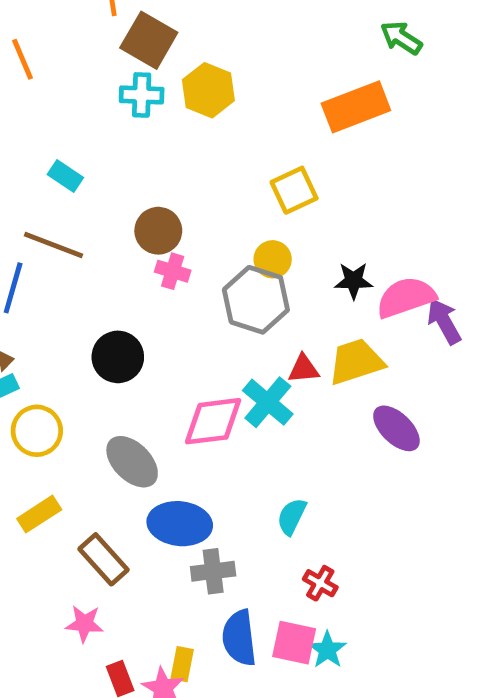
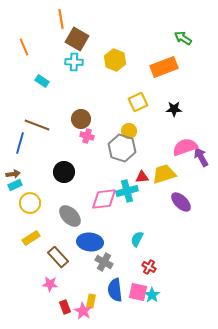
yellow hexagon: (208, 90) -> (115, 60), moved
cyan rectangle: (65, 176) -> (42, 81), moved
black star: (354, 281) -> (174, 109), moved
cyan cross: (268, 402) -> (127, 191), turned 35
gray cross: (213, 571) -> (104, 262), turned 36

